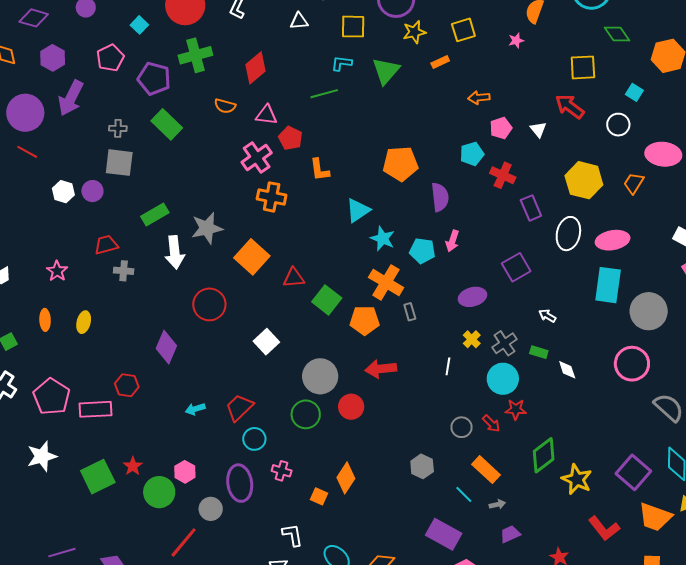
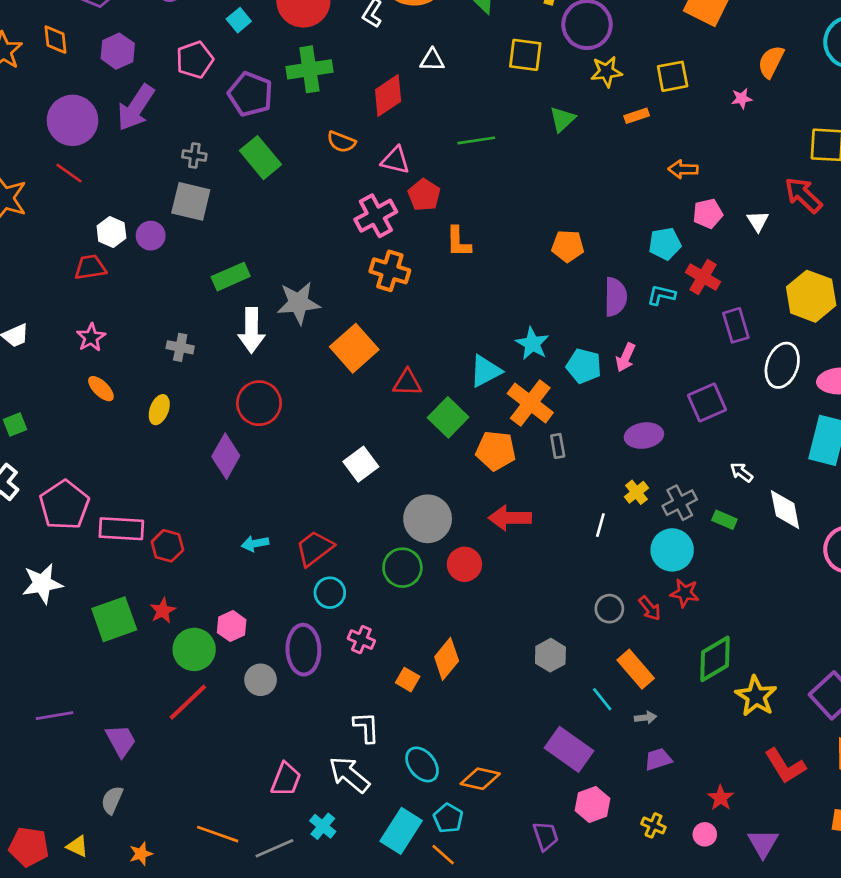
white triangle: (299, 21) -> (432, 60), moved
cyan L-shape: (342, 63) -> (661, 295), moved
green triangle: (386, 71) -> (562, 119), size x0.7
orange pentagon: (400, 164) -> (568, 246), size x0.7
cyan triangle: (358, 210) -> (485, 371), moved
red trapezoid: (106, 245) -> (90, 267), moved
red circle: (209, 304) -> (259, 403), moved
orange ellipse: (45, 320) -> (101, 389), moved, turned -50
yellow ellipse: (84, 322) -> (159, 410), moved
white diamond: (567, 370) -> (785, 510), moved, size x1.5
red hexagon: (127, 385) -> (167, 546), moved
red line: (184, 542) -> (188, 702), moved

